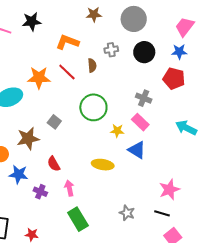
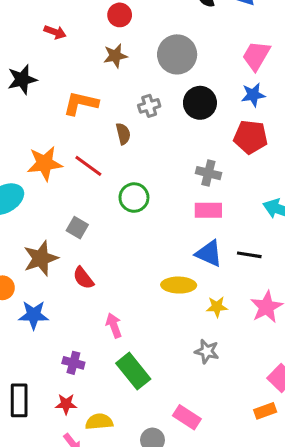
red line: (67, 72) -> (88, 166), moved
green circle: (93, 107) -> (134, 198), size x0.7
pink rectangle: (140, 122) -> (208, 210), turned -36
yellow star: (117, 131) -> (217, 307), moved
red semicircle: (54, 164) -> (83, 278), moved
yellow ellipse: (103, 165) -> (179, 285), moved
purple cross: (40, 192) -> (73, 363), moved
black line: (162, 213) -> (249, 255), moved

